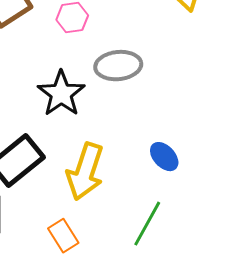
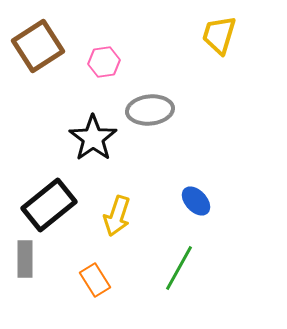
yellow arrow: (85, 172) -> (117, 216), size x0.7

